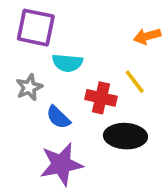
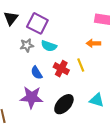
gray star: (29, 87) -> (27, 45), moved
black ellipse: (125, 136) -> (64, 104), moved, turned -65

